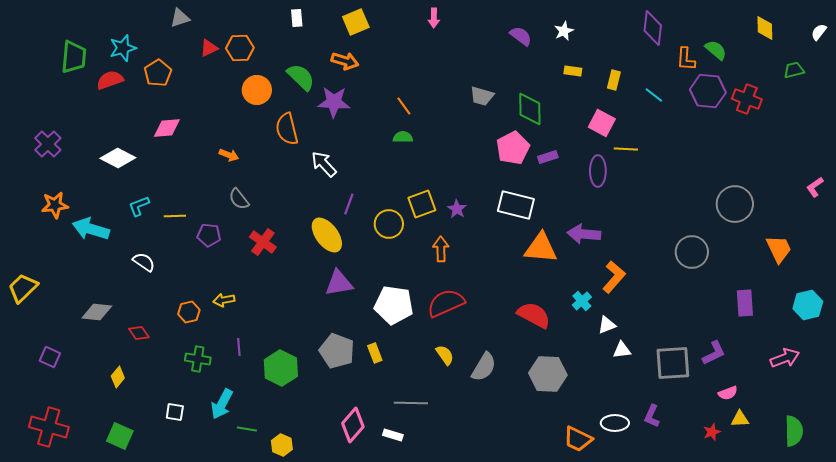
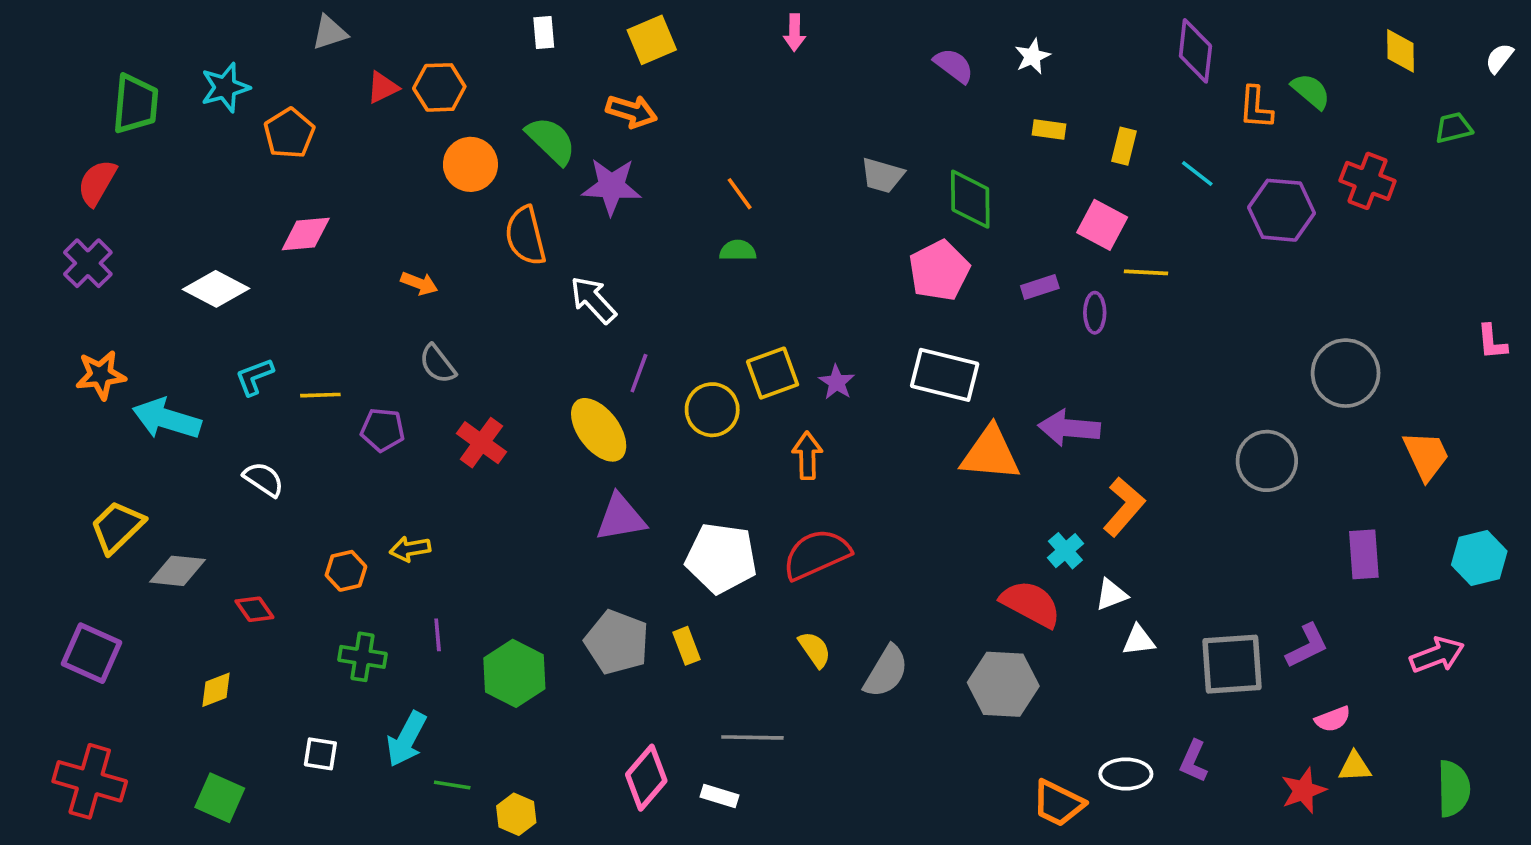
red semicircle: (110, 80) -> (97, 183), moved, turned -40
purple hexagon: (708, 91) -> (1281, 210), moved
purple rectangle: (548, 157) -> (1040, 287), moved
purple ellipse: (598, 171) -> (1095, 313), size x0.7
pink L-shape: (815, 187) -> (1492, 342), turned -60
yellow trapezoid: (23, 288) -> (117, 527), moved
red semicircle: (534, 315) -> (1031, 604), moved
purple square: (50, 357) -> (92, 653), size x1.5
yellow diamond: (118, 377) -> (216, 690), turned 30
red star: (712, 432) -> (1303, 790), size x1.4

